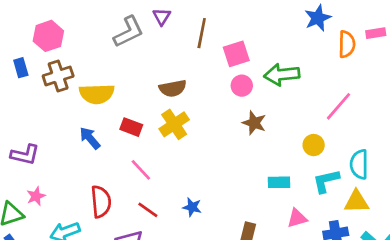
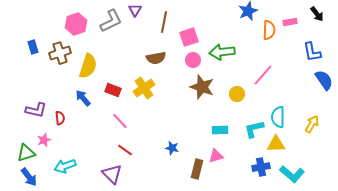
pink hexagon: (48, 36) -> (76, 24), moved
brown semicircle: (173, 88) -> (156, 58), moved
yellow semicircle: (97, 94) -> (88, 66), turned -70
brown star: (254, 123) -> (202, 87), size x1.4
yellow circle: (314, 145) -> (237, 94), moved
red semicircle: (101, 202) -> (60, 118), moved, size x0.6
blue star: (192, 207) -> (172, 148), moved
pink triangle: (297, 218) -> (216, 156), moved

